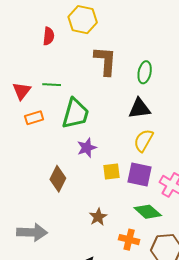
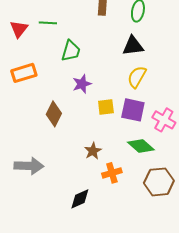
green trapezoid: (75, 114) -> (71, 51), size x0.7
orange rectangle: (34, 118) -> (24, 73), moved, size x1.4
orange cross: (129, 240) -> (112, 173), moved, turned -30

